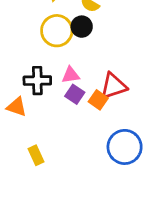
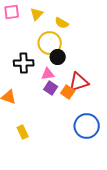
black circle: (82, 27) -> (58, 57), moved
yellow circle: (57, 31) -> (50, 43), moved
black cross: (37, 81) -> (24, 63), moved

